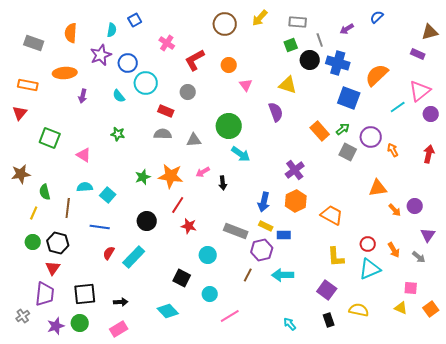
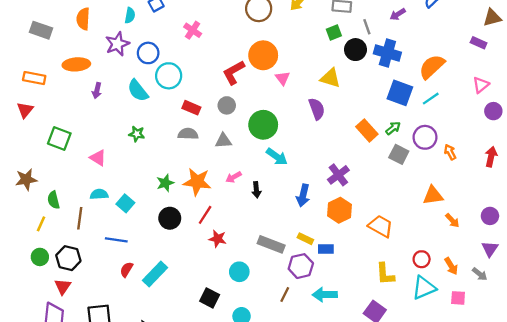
red L-shape: (195, 60) -> (234, 72), moved
orange circle: (229, 65) -> (263, 55), size x1.6
pink triangle: (420, 91) -> (481, 85), size x0.7
gray circle: (188, 92) -> (227, 105), moved
cyan semicircle: (119, 96) -> (138, 91), size x1.5
cyan line: (398, 107) -> (431, 99), moved
blue arrow: (264, 202) -> (303, 195), moved
purple circle: (415, 206) -> (490, 216), moved
black circle: (147, 221) -> (170, 218), moved
pink square: (411, 288) -> (458, 298), moved

